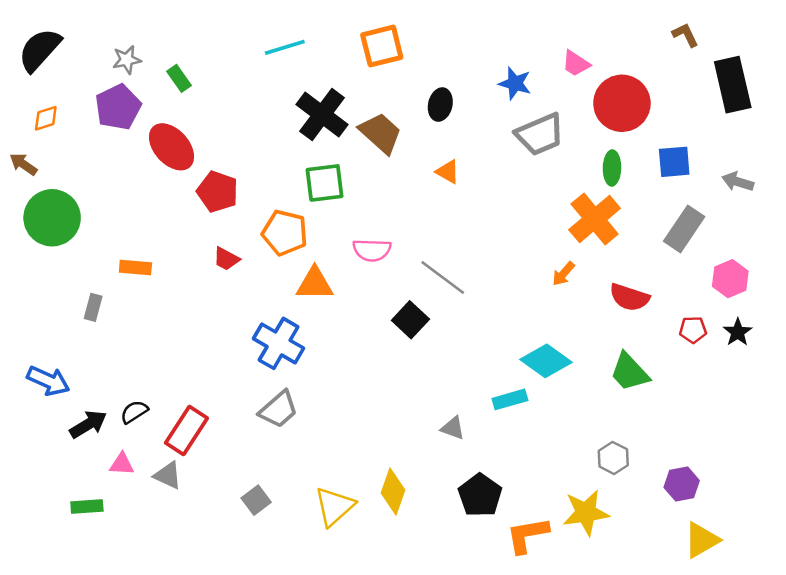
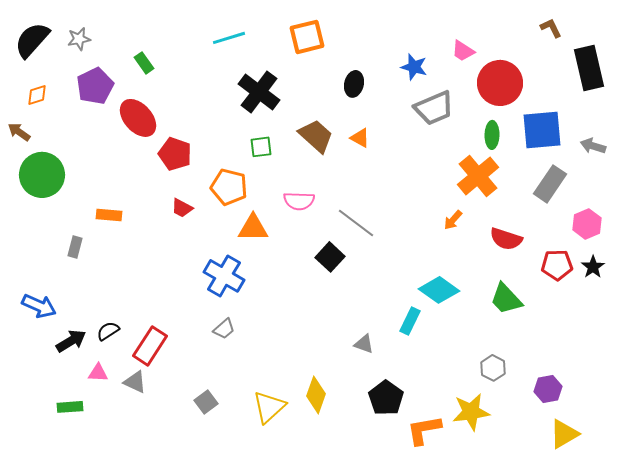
gray star: (127, 60) -> (79, 39), moved
brown trapezoid: (381, 133) -> (316, 136), moved
blue square: (674, 162) -> (542, 130), size x1.5
green square: (325, 183) -> (261, 147), size x0.7
red pentagon: (693, 330) -> (557, 265), size x1.4
cyan rectangle: (510, 399) -> (410, 321), turned -48
gray trapezoid: (279, 409) -> (224, 329), size x0.7

